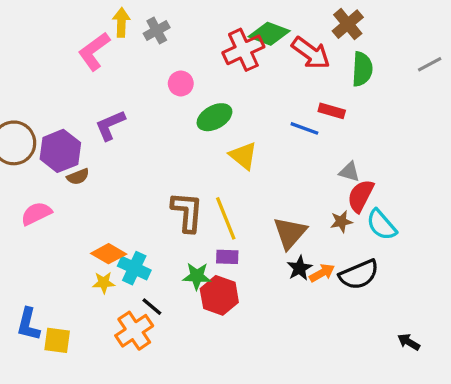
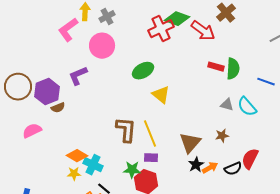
green semicircle: (362, 69) -> (233, 69), moved
pink circle: (181, 83) -> (102, 46), moved, size x1.6
blue line: (304, 128) -> (266, 82), moved
red semicircle: (361, 196) -> (250, 159), moved
cyan semicircle: (381, 225) -> (247, 107), moved
black semicircle: (359, 275) -> (233, 169), size x0.7

